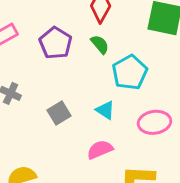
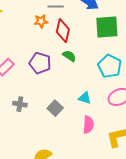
cyan pentagon: (130, 72) -> (110, 66), moved
pink semicircle: (100, 150) -> (88, 125), turned 132

